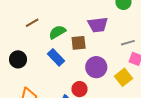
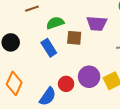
purple circle: (96, 67) -> (89, 77), moved

